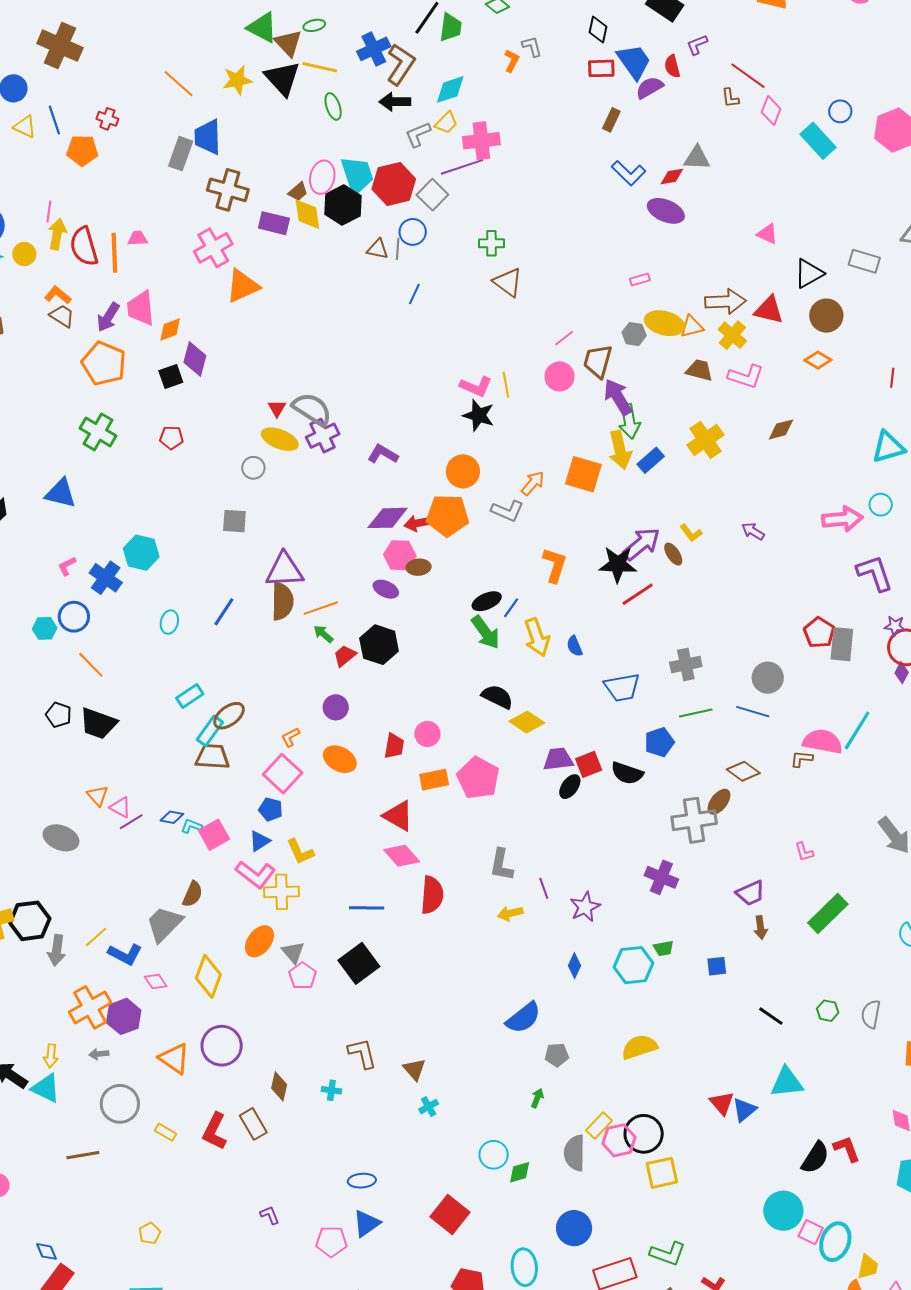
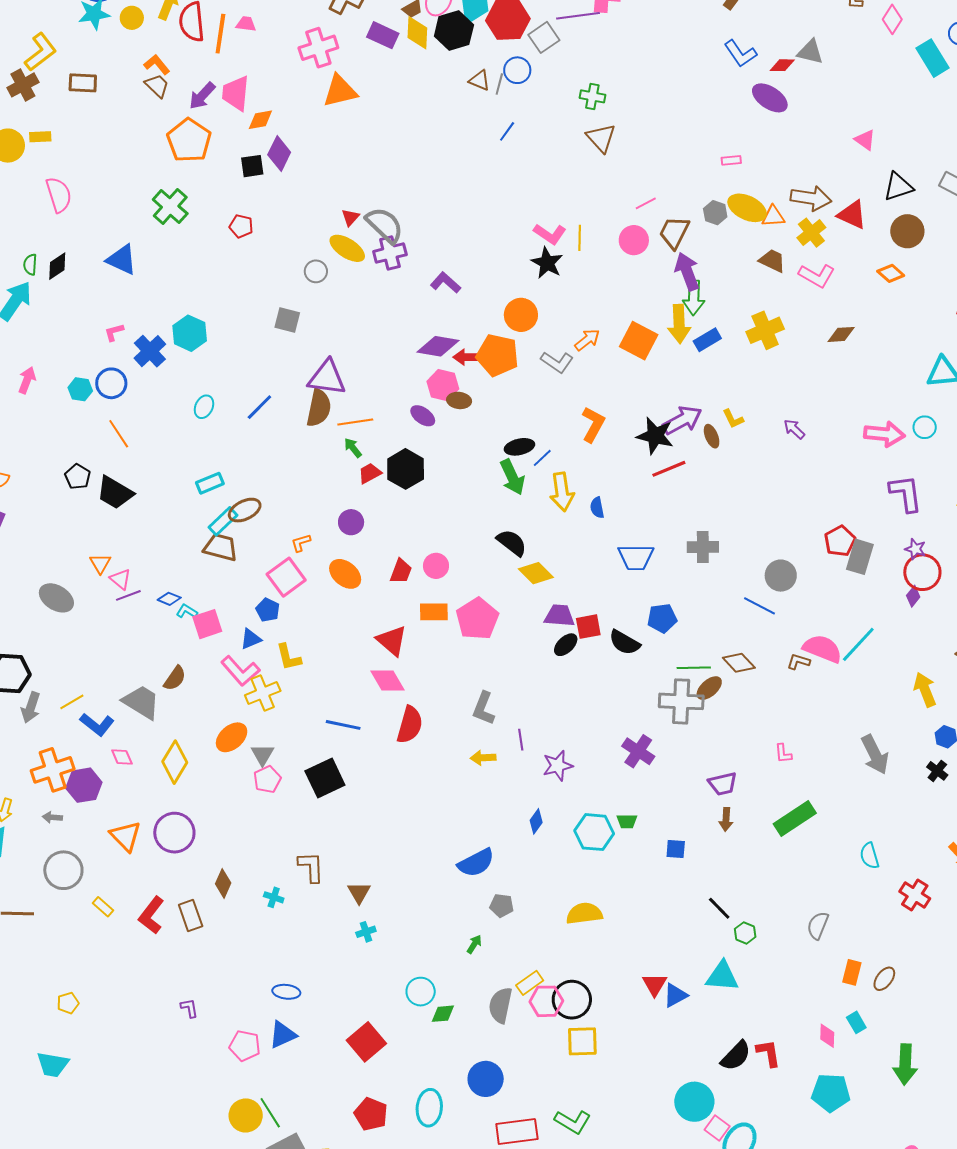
green line: (696, 713) -> (694, 668), moved
yellow cross: (282, 892) -> (263, 693), turned -32
gray trapezoid: (164, 924) -> (141, 702), turned 66
green hexagon: (828, 1011) -> (745, 933), moved

